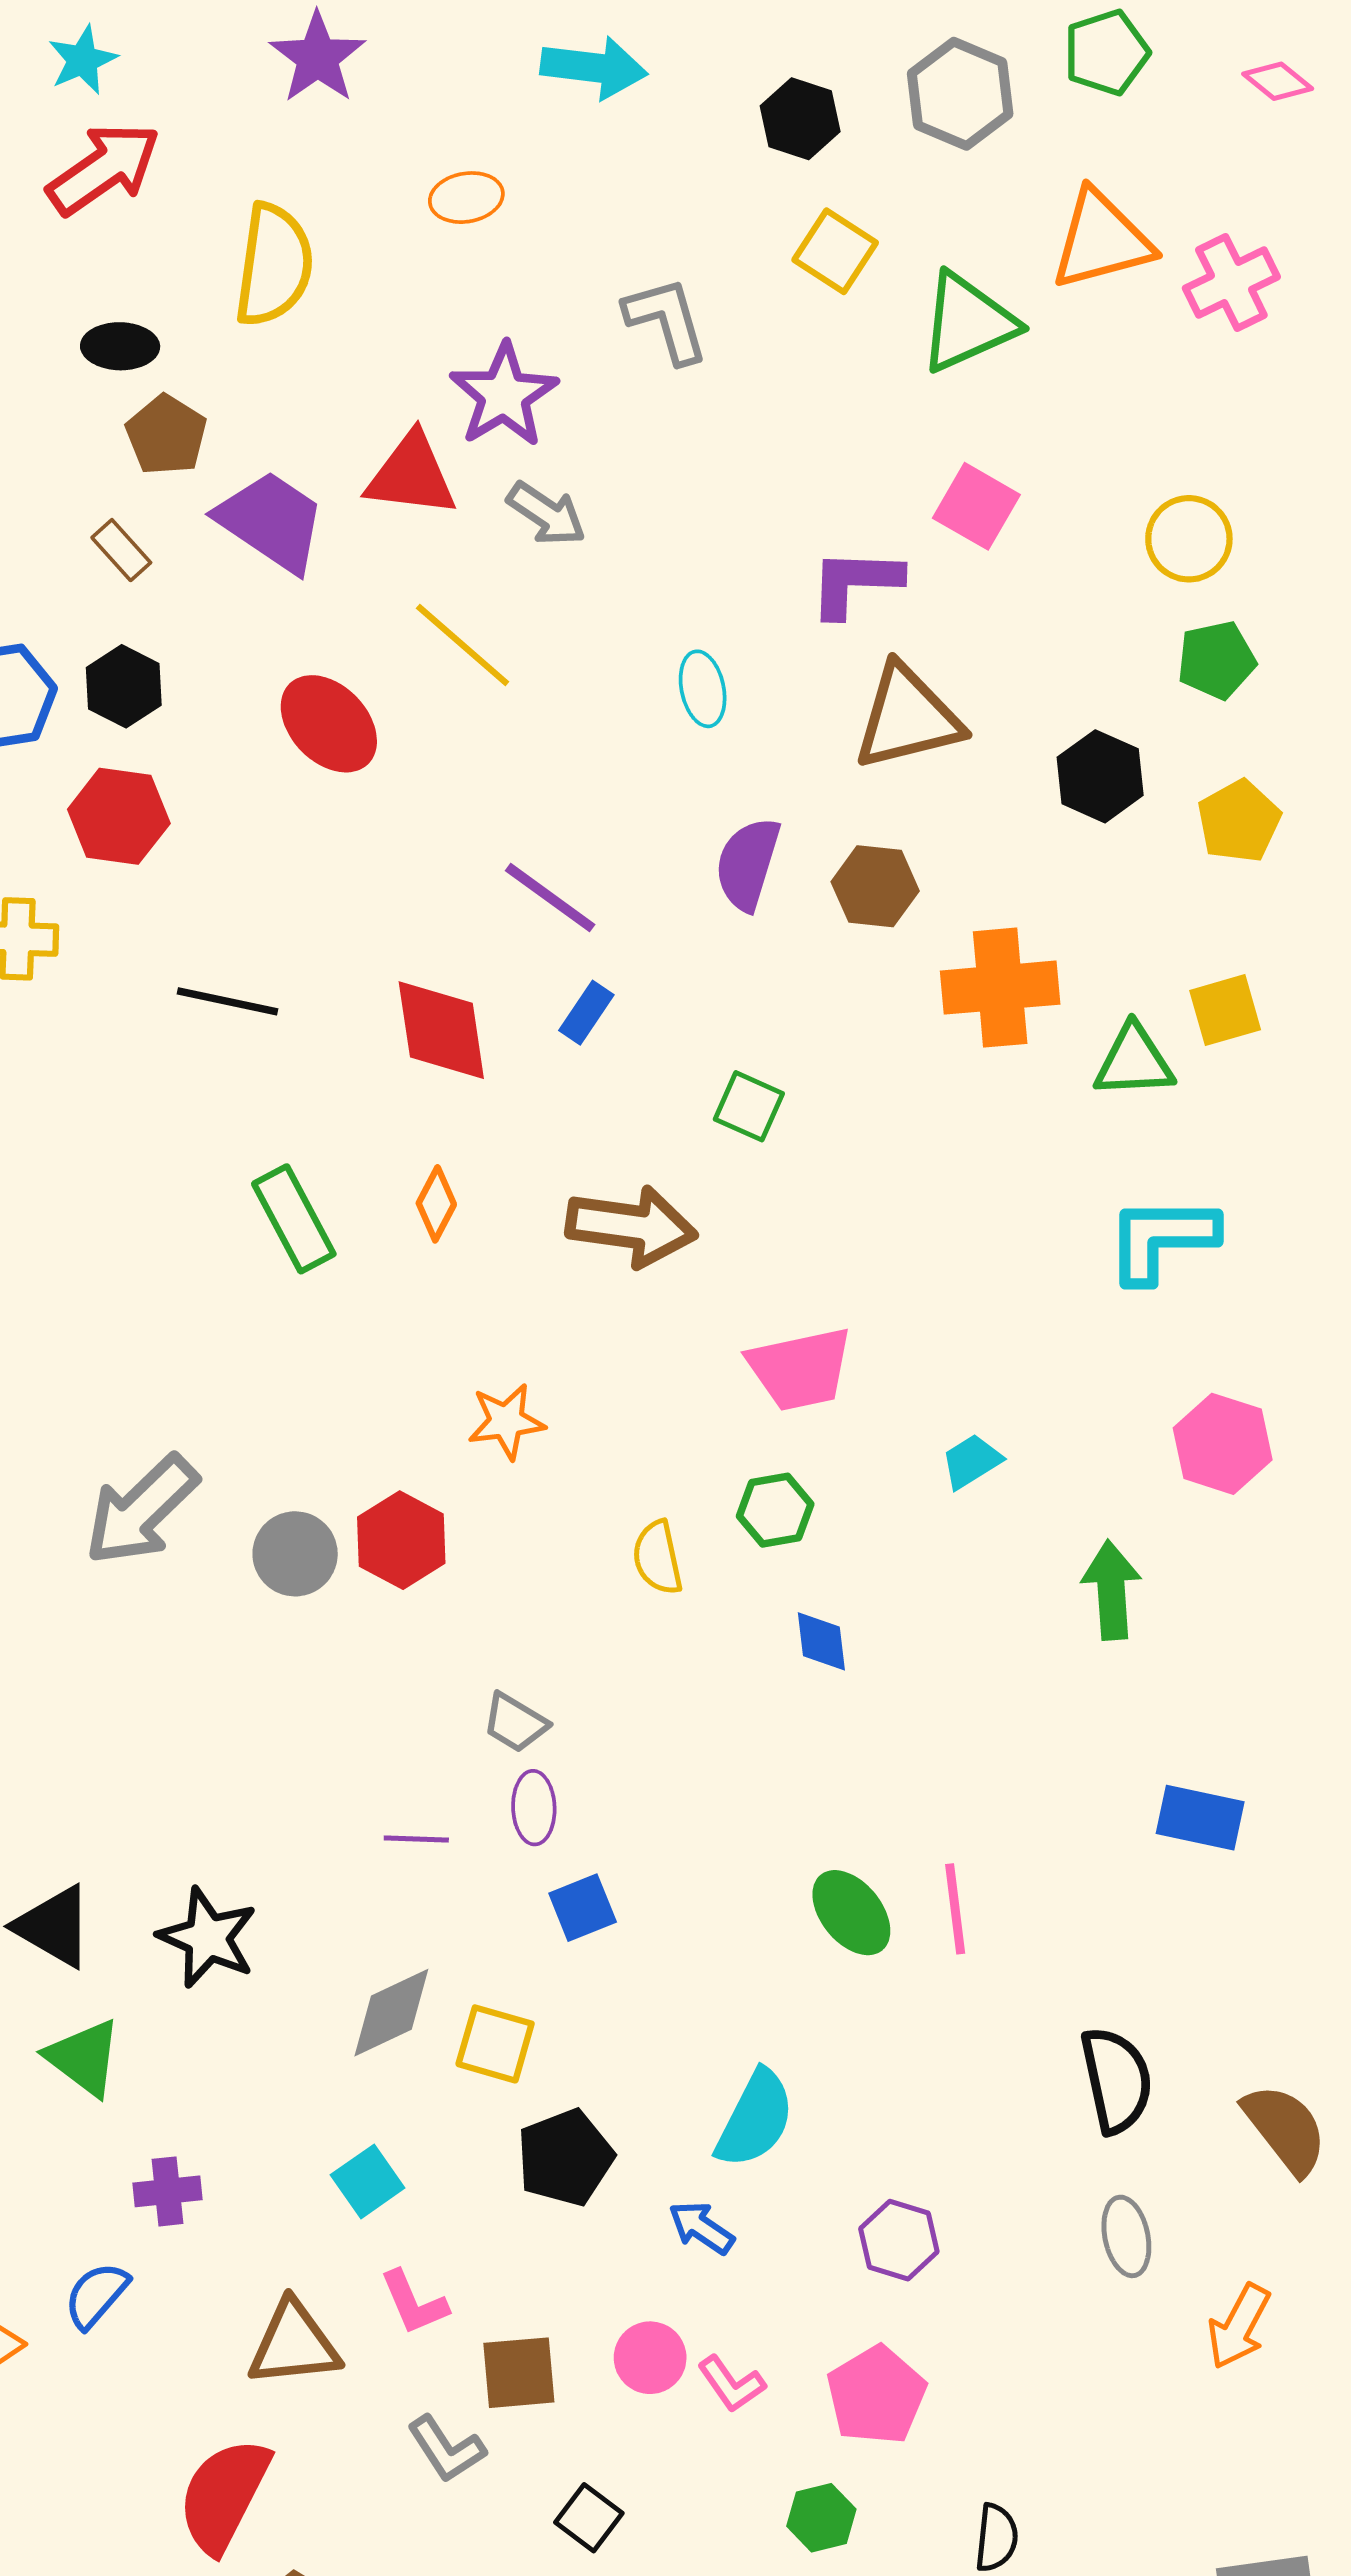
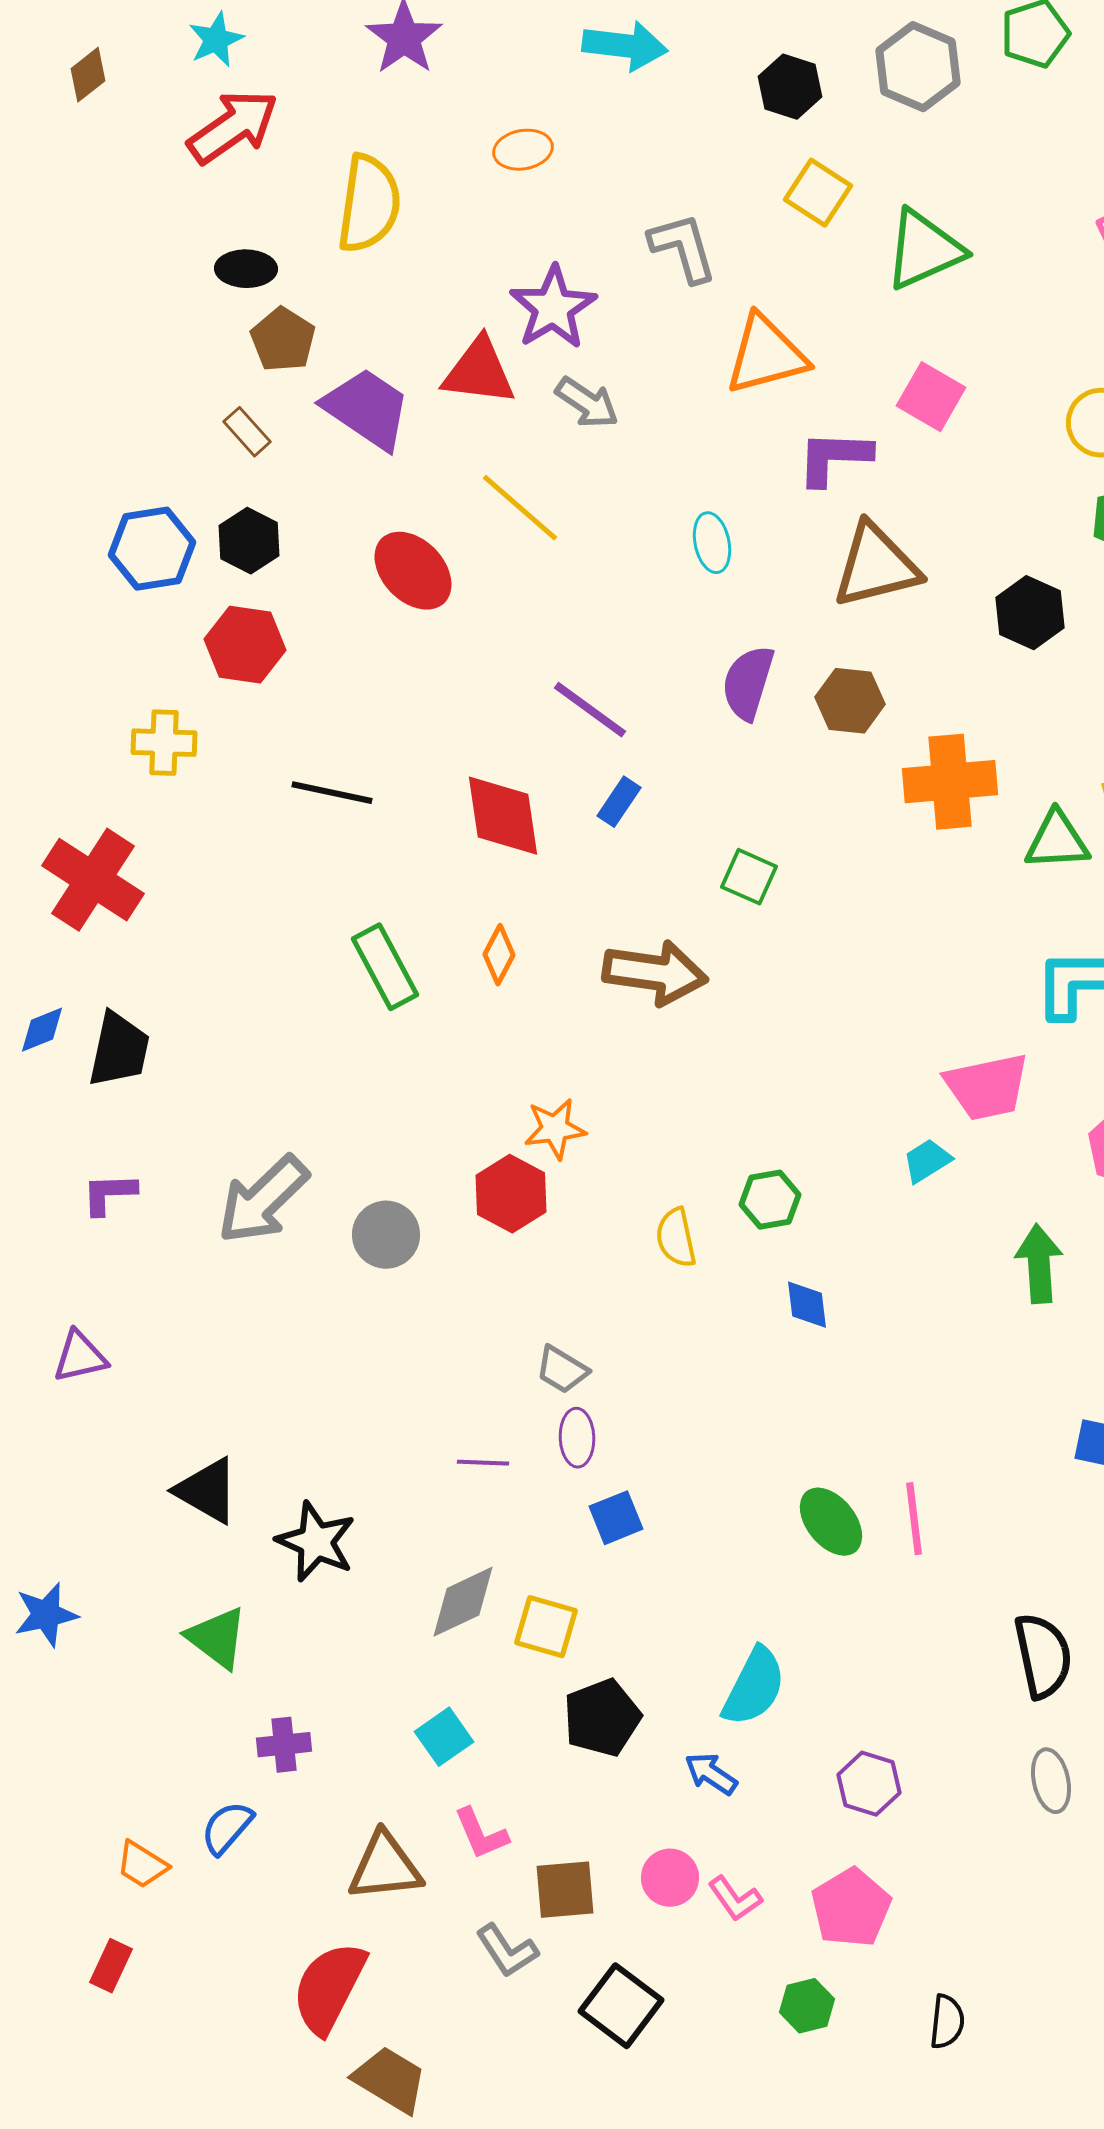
orange triangle: (1101, 240) -> (766, 355), moved
pink trapezoid: (800, 1369) -> (987, 1087), moved
red hexagon: (401, 1540) -> (511, 1194), moved
black triangle: (54, 1926) -> (207, 1491), moved
black square: (589, 2518) -> (621, 2006), size x1.5

